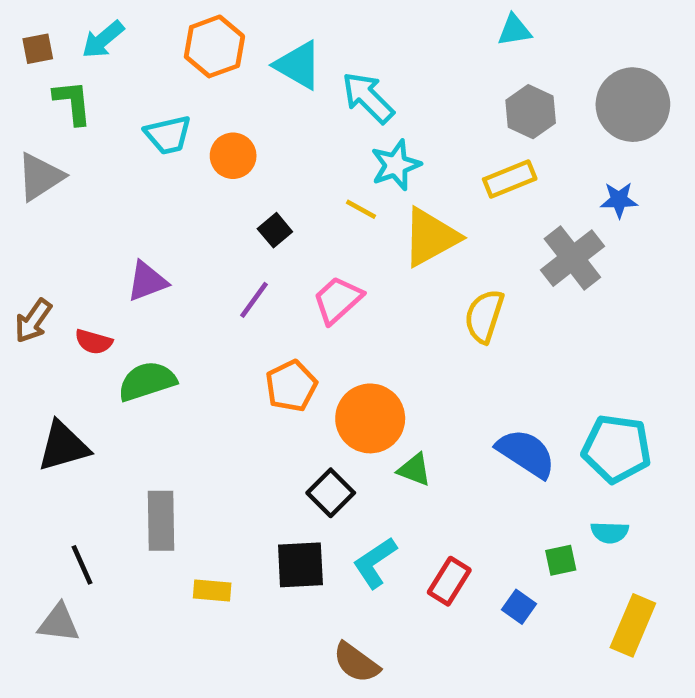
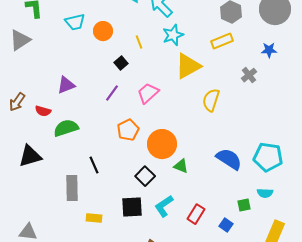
yellow line: (361, 209) -> (139, 42), moved, turned 40
gray cross: (572, 258) -> (249, 75), size x0.6
black line: (82, 565) -> (94, 165), moved

